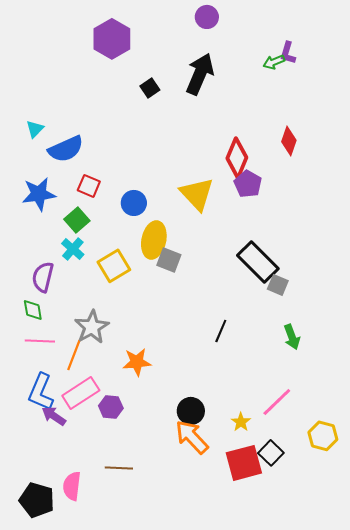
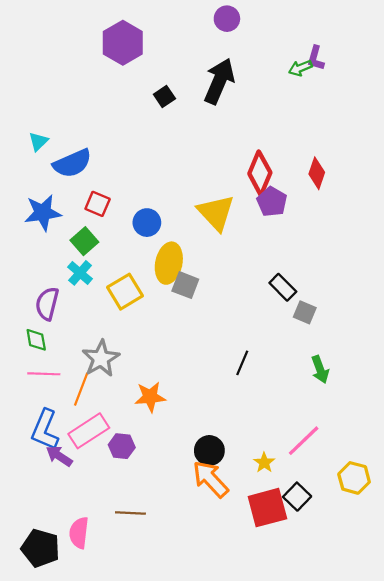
red diamond: (289, 141) -> (317, 173), moved
black rectangle: (258, 262) -> (283, 287), size x0.6

